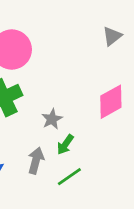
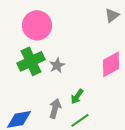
gray star: (52, 119) -> (57, 65), moved

